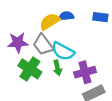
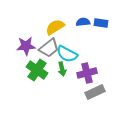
blue semicircle: (66, 16) -> (83, 22), moved
gray trapezoid: (43, 45) -> (49, 48), turned -90

